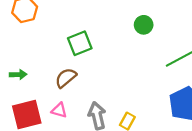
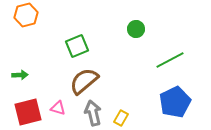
brown semicircle: (66, 78) -> (84, 81), moved, size x1.4

